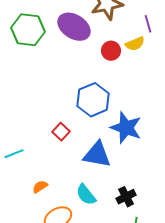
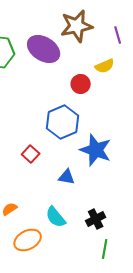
purple line: (148, 24) -> (118, 35), moved
red circle: (111, 51) -> (81, 84), moved
blue triangle: (97, 155) -> (67, 177), size x0.6

